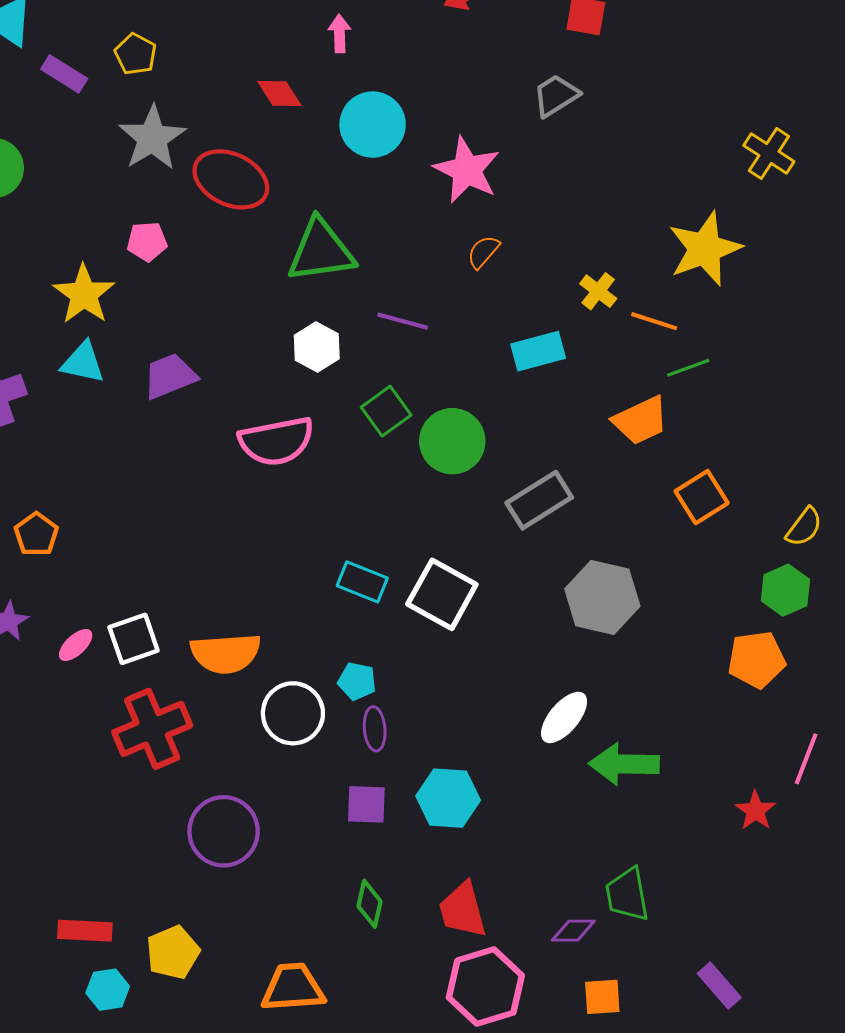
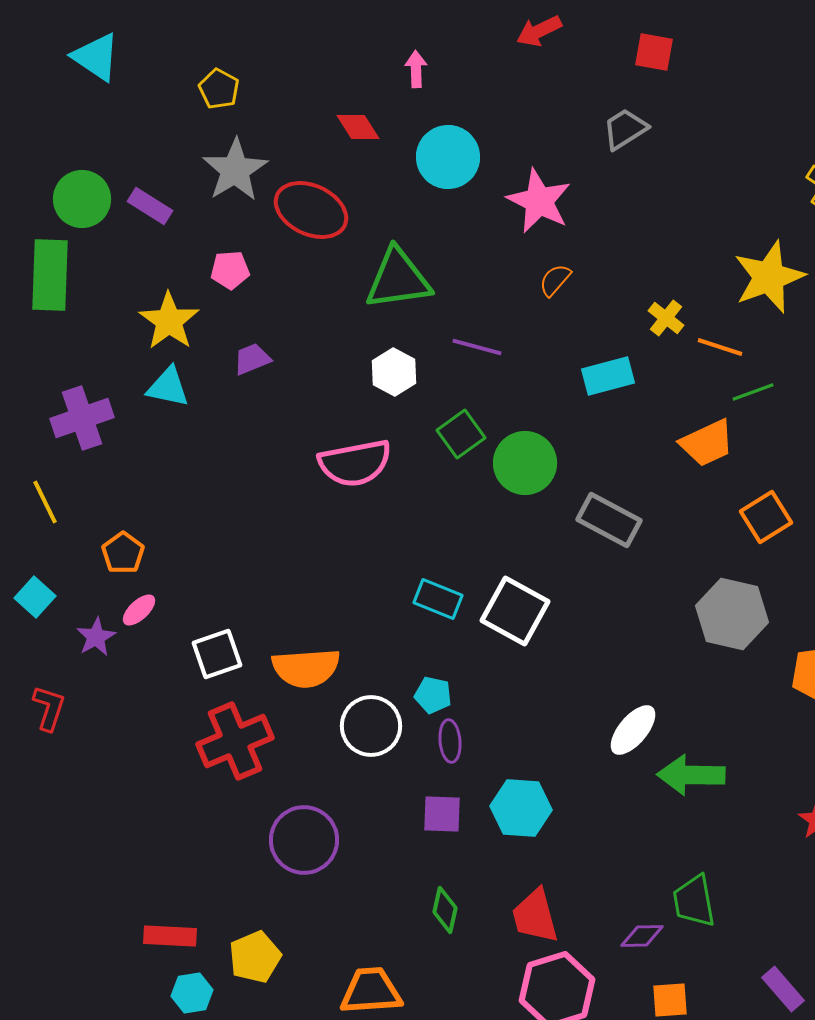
purple rectangle: (64, 74) -> (150, 206), moved
purple trapezoid: (170, 376) -> (252, 359), moved, size x0.7
gray rectangle: (539, 500) -> (609, 520), turned 60
gray hexagon: (602, 597) -> (732, 614), moved
pink ellipse: (76, 645) -> (139, 610), moved

